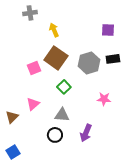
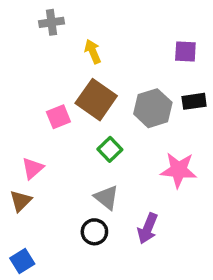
pink star: (104, 99) -> (179, 170), size x1.5
pink triangle: (33, 104) -> (33, 168), moved
gray triangle: (62, 115) -> (106, 197), turned 35

